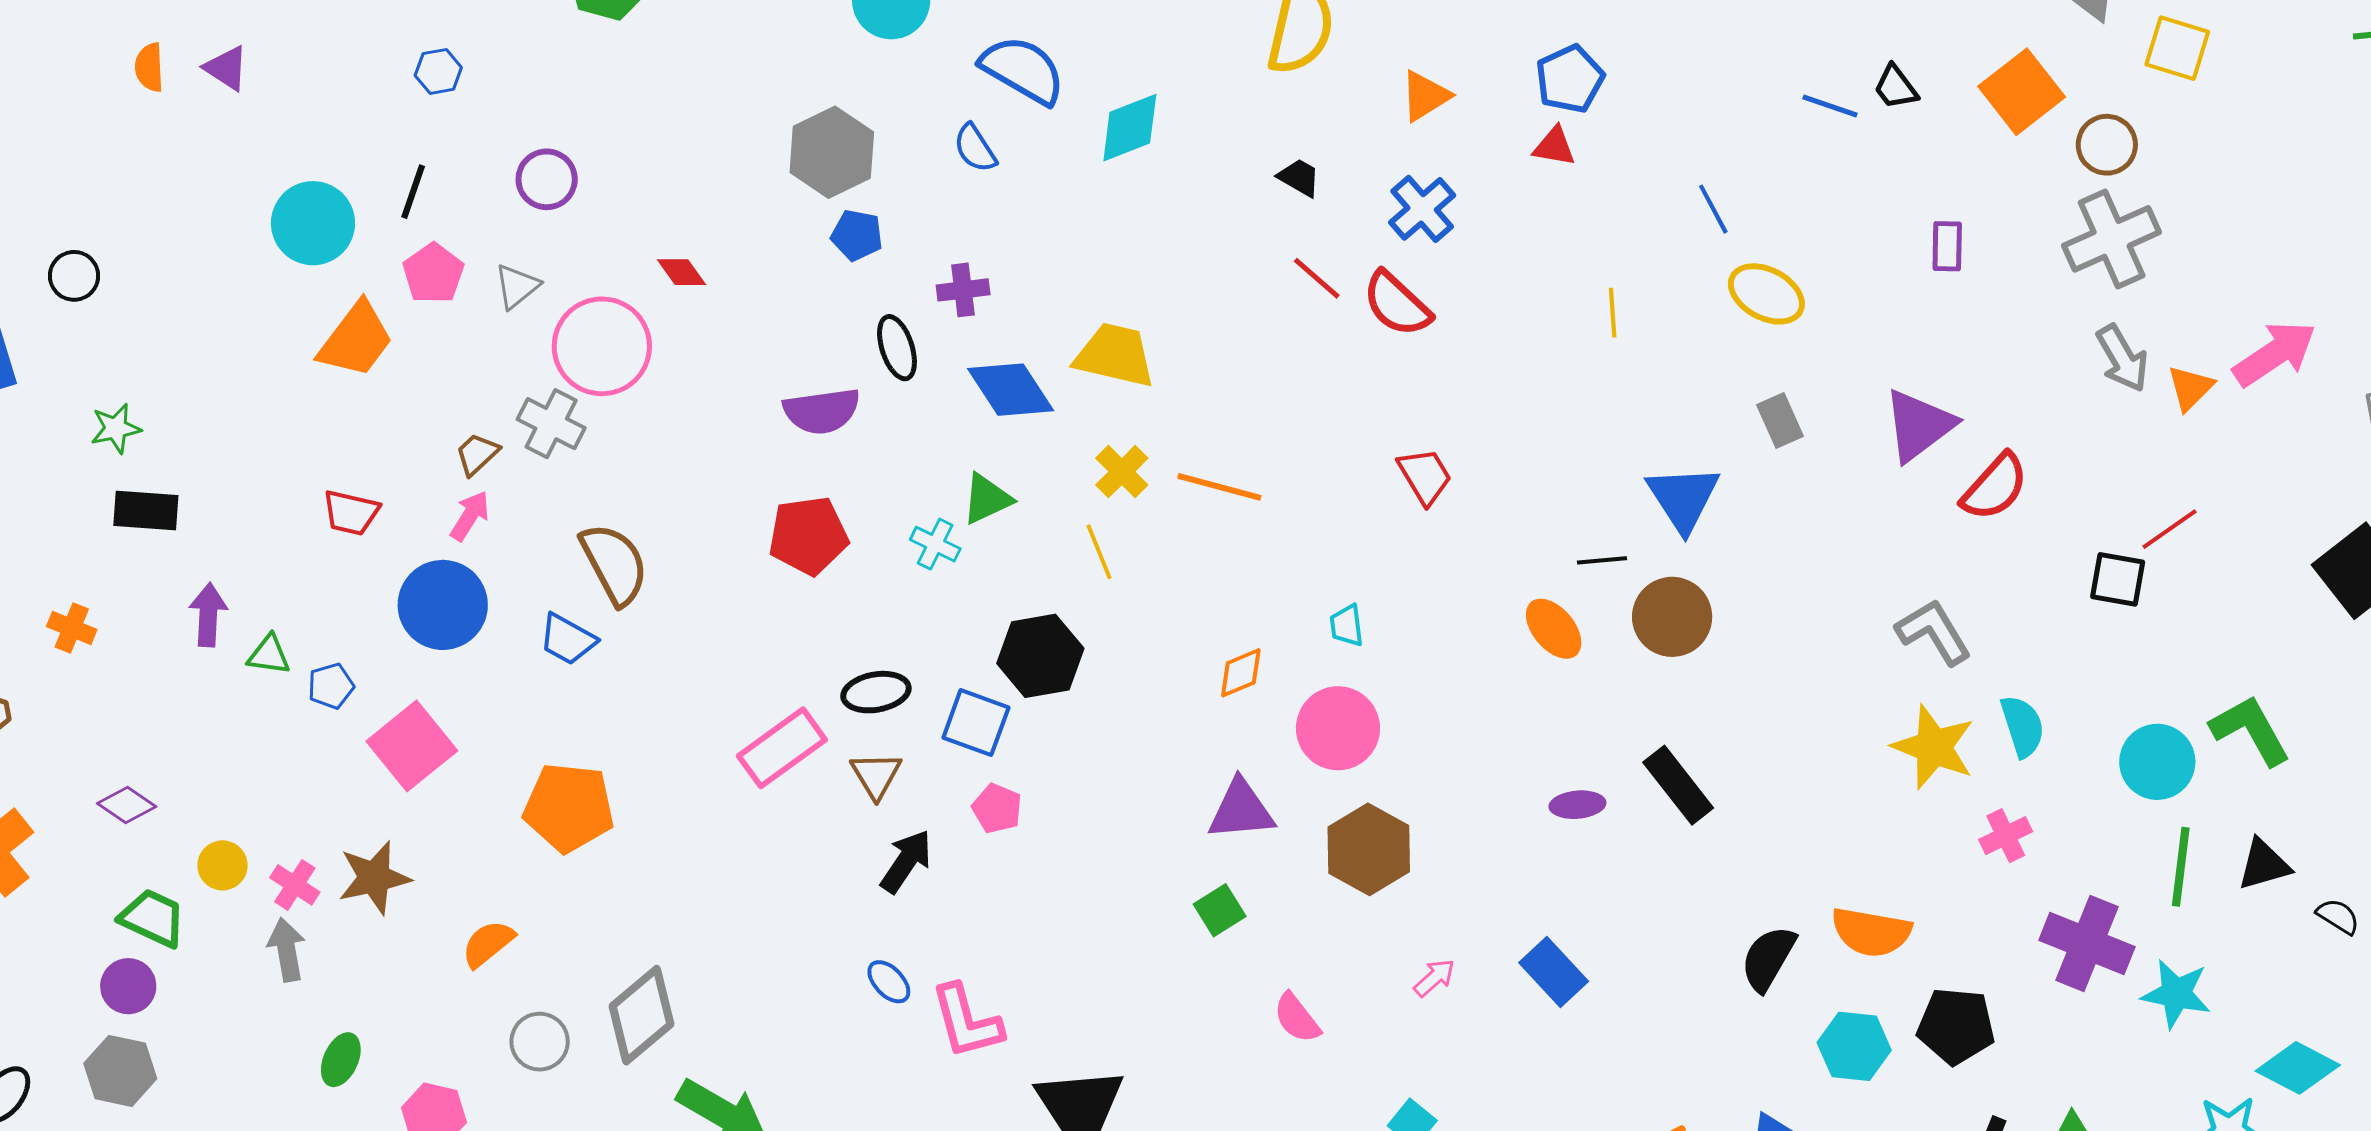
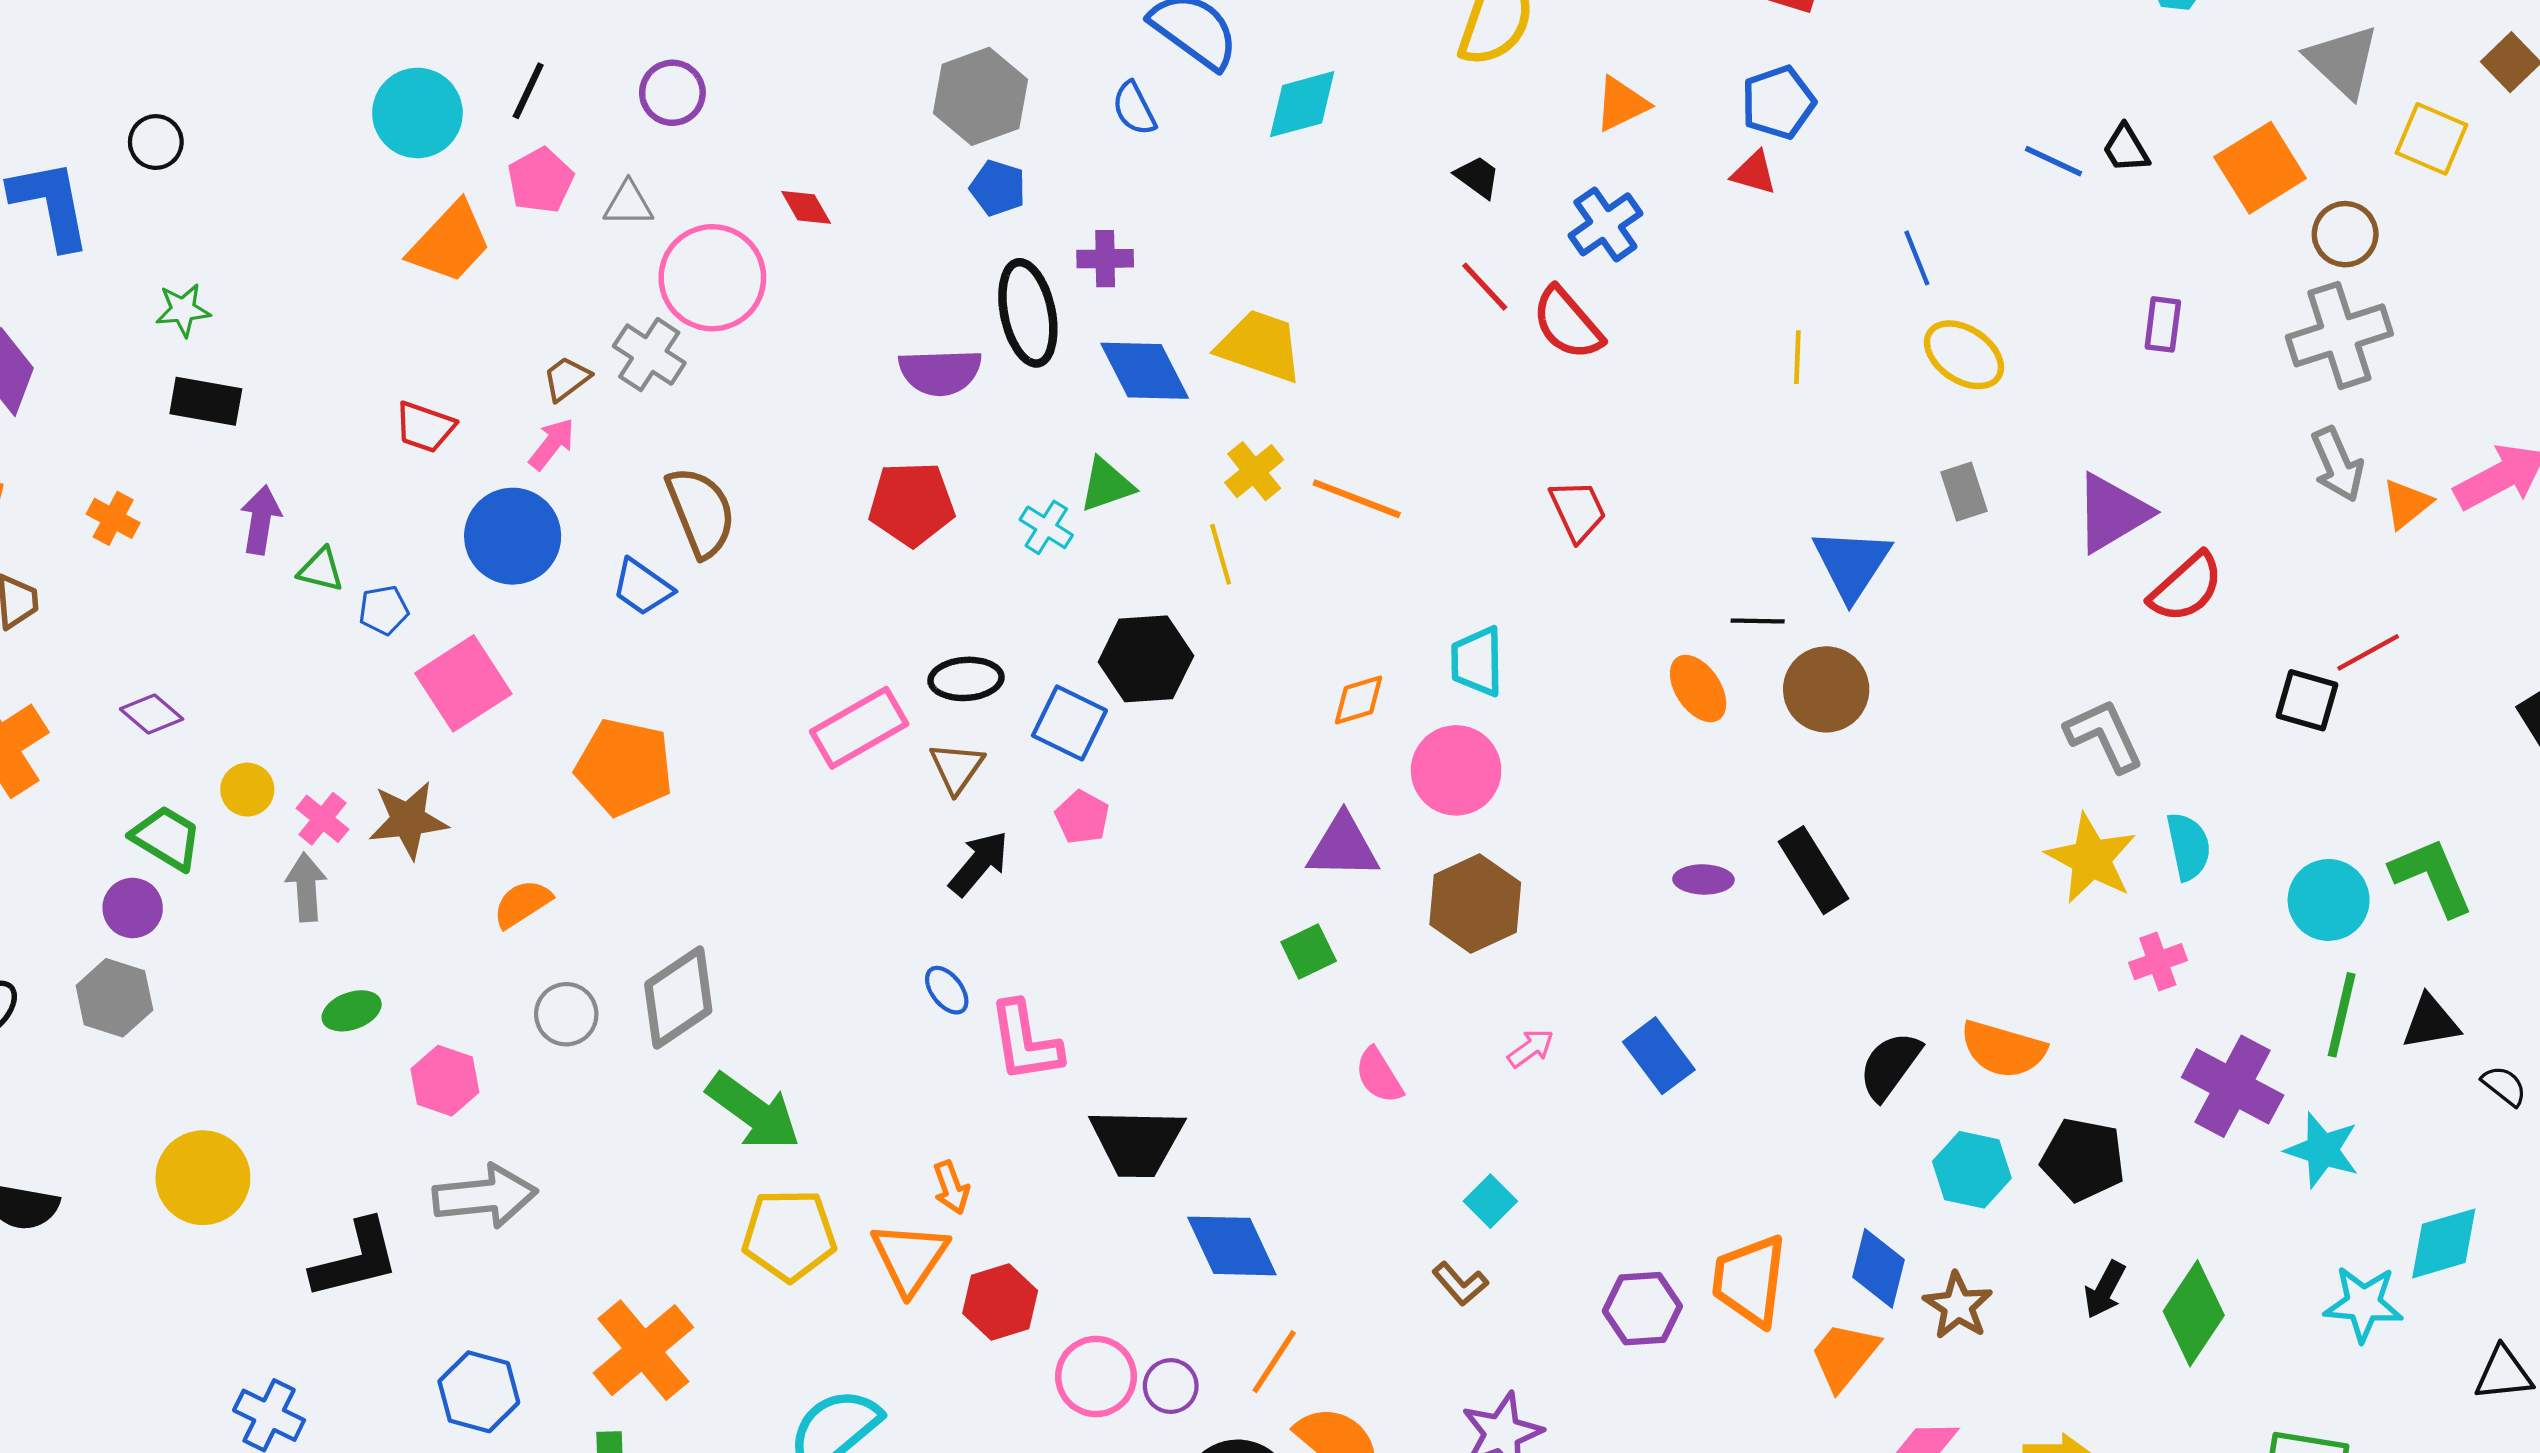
gray triangle: (517, 286) -> (628, 204), turned 33
black ellipse: (897, 348) -> (1028, 313), size x1.5
cyan trapezoid: (1347, 625) -> (1477, 661), size x1.5
green ellipse: (341, 1060) -> (352, 1011), turned 40
cyan diamond: (2298, 1068) -> (2444, 1243), turned -50

